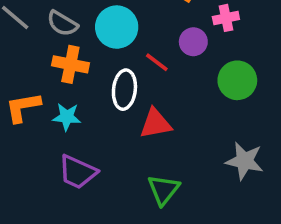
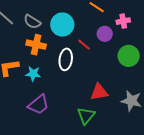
red triangle: (156, 124) -> (99, 92), moved
purple trapezoid: (78, 172) -> (38, 105), turned -65

